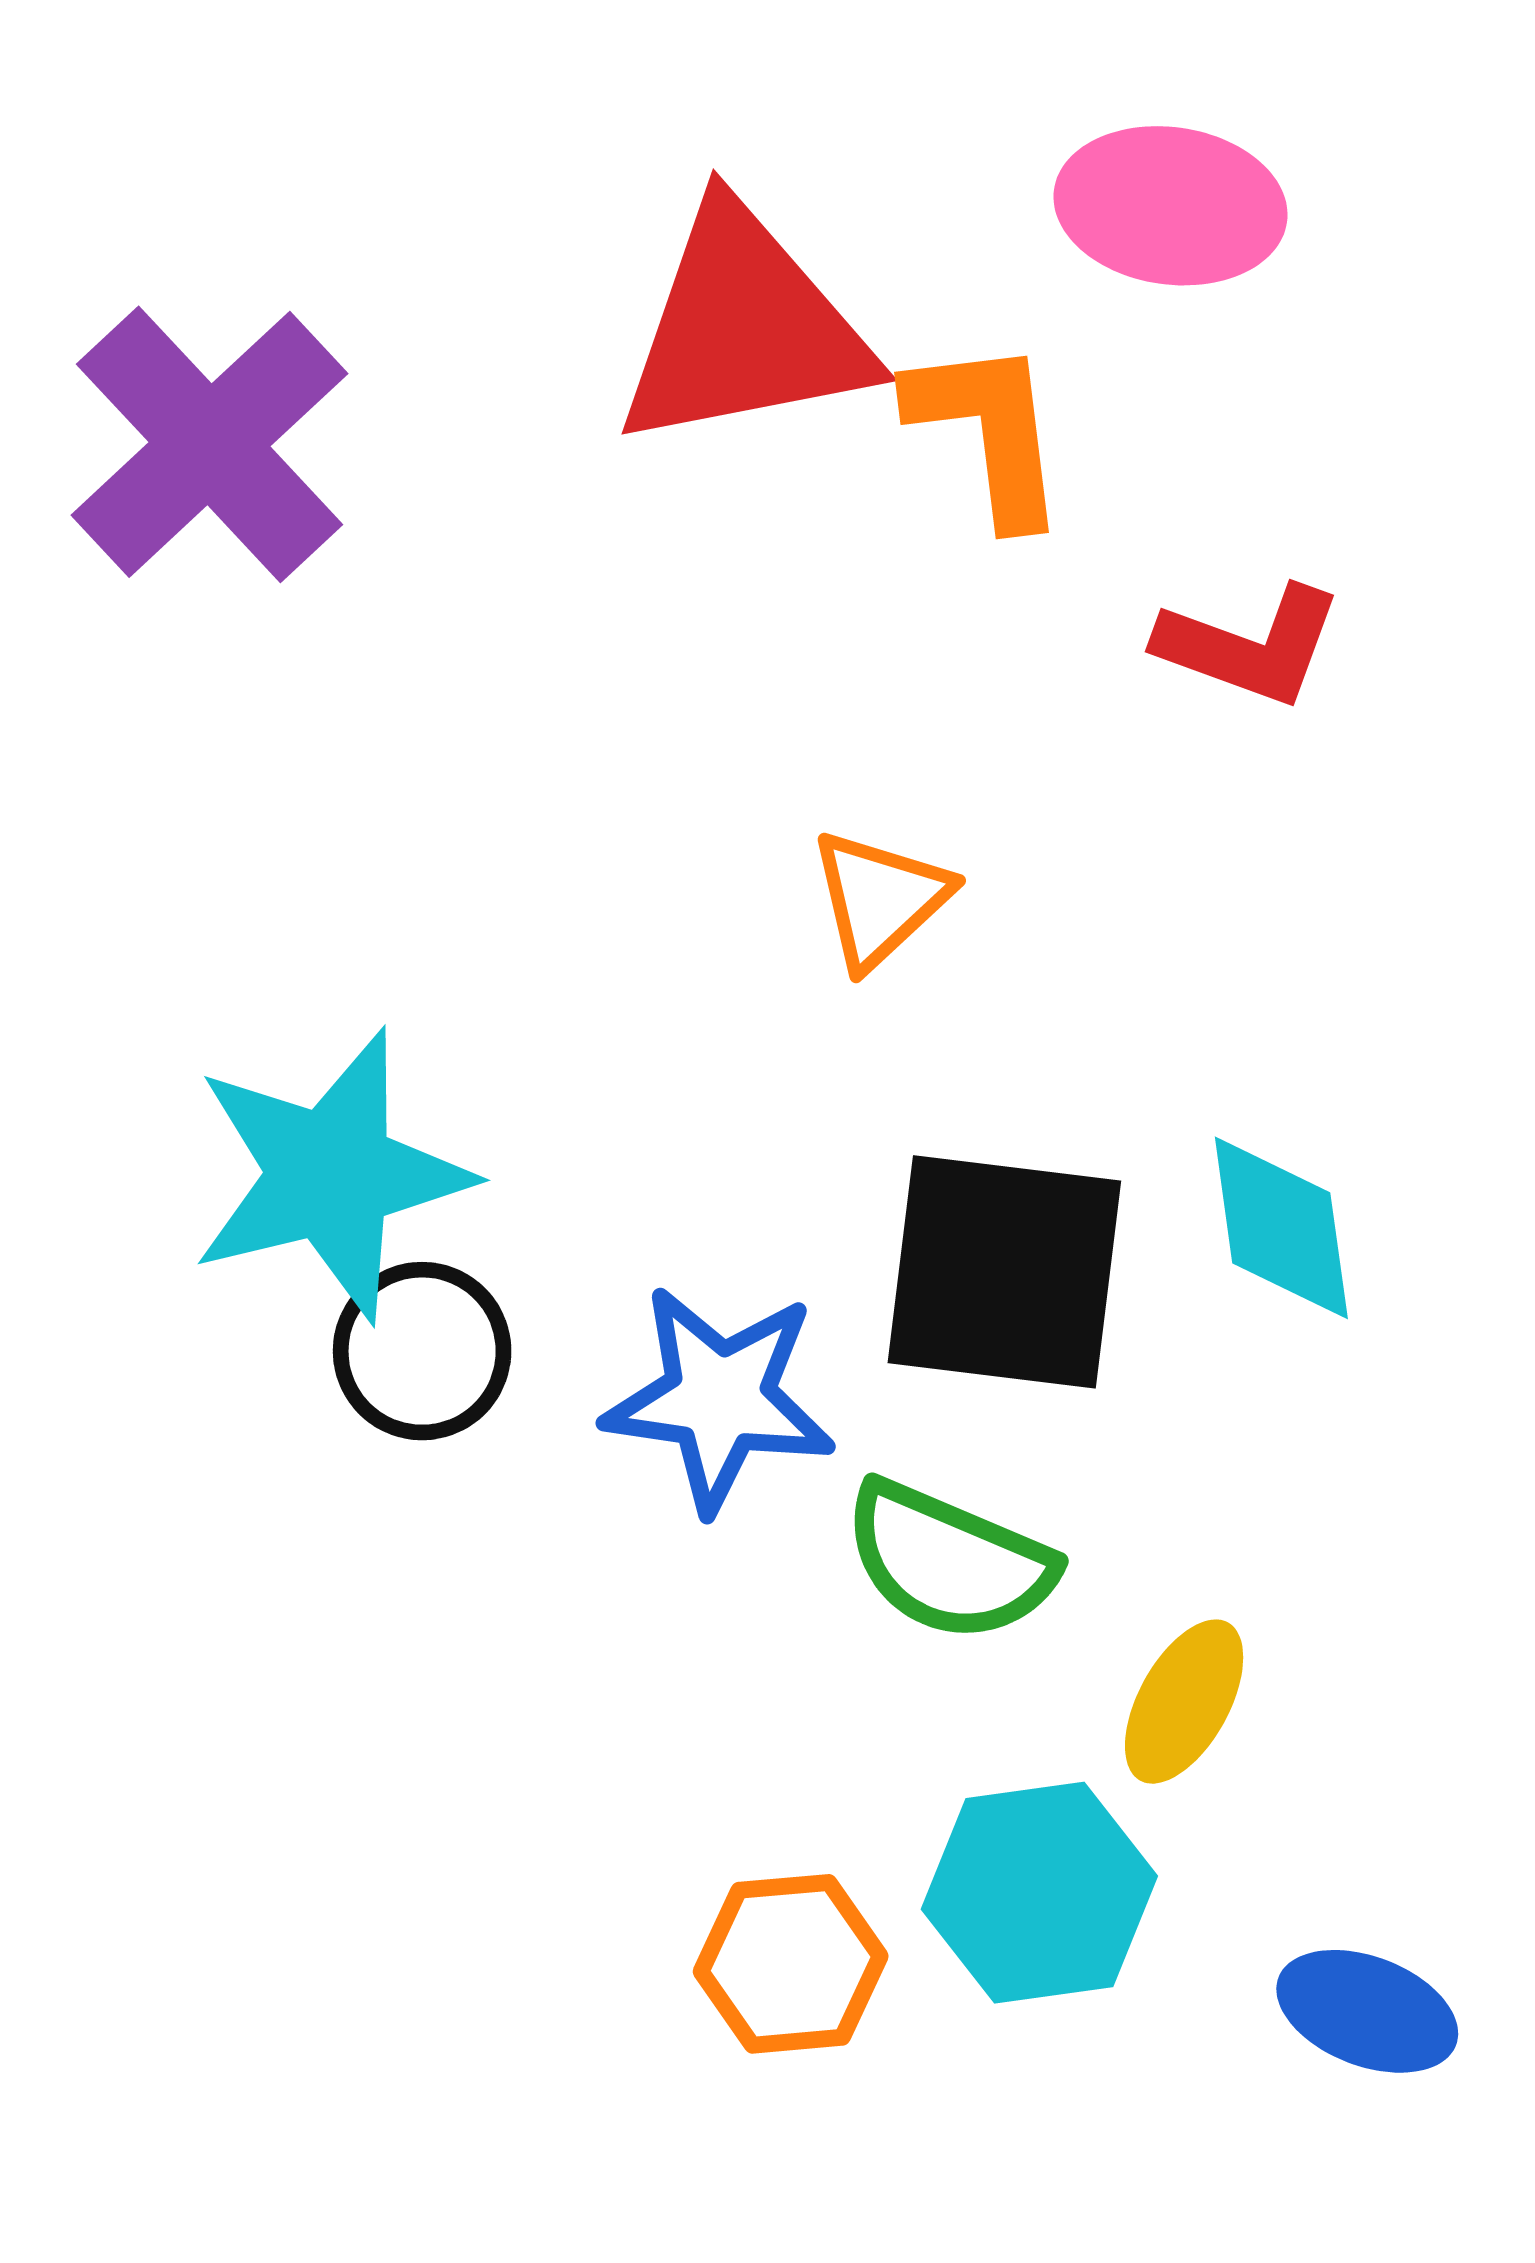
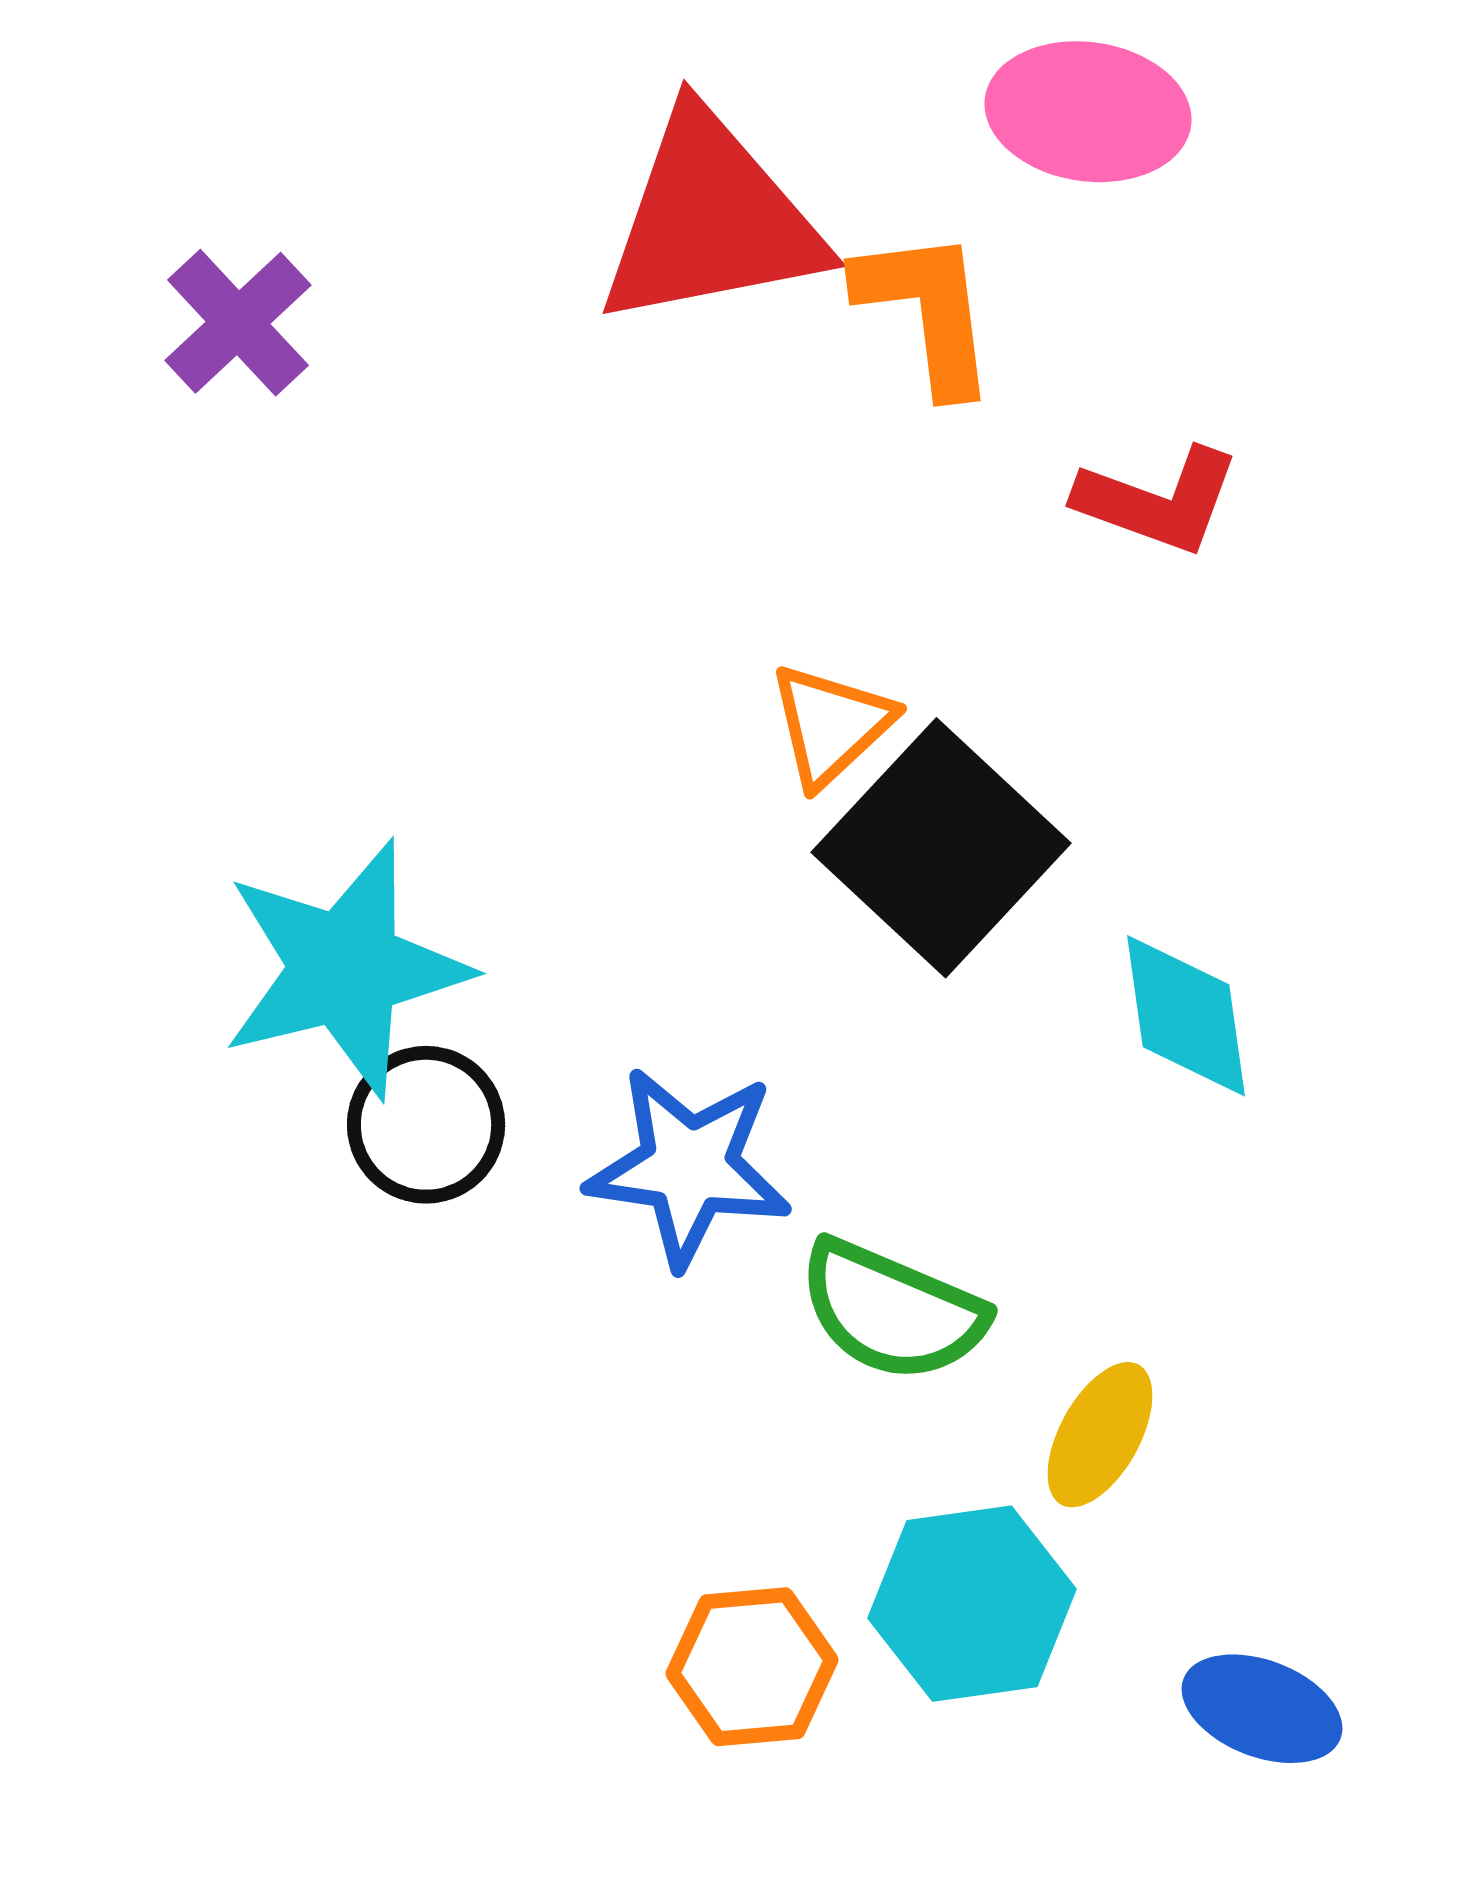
purple cross: (210, 444) -> (238, 323), size x0.6
black square: (1004, 1272) -> (941, 848), moved, turned 36

